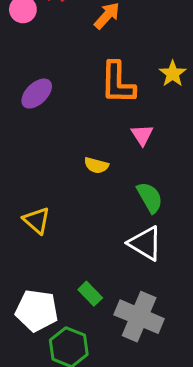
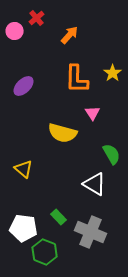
yellow semicircle: (96, 165) -> (63, 133), size x1.8
green semicircle: (150, 197) -> (112, 154), moved

